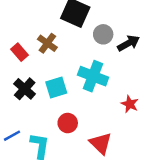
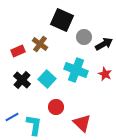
red rectangle: (20, 52) -> (18, 51), turned -72
cyan square: (56, 88) -> (47, 79), turned -30
red star: (130, 104) -> (105, 74), moved

